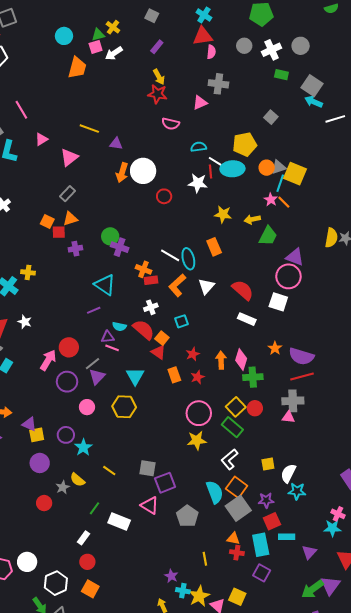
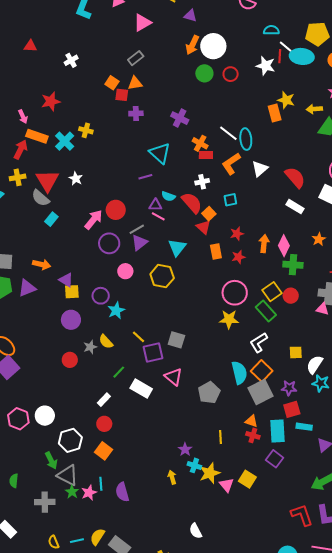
green circle: (110, 236) -> (204, 73), moved
orange rectangle: (214, 247) -> (275, 113), moved
purple square: (165, 483) -> (153, 353), moved

